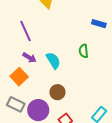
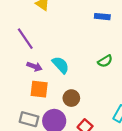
green semicircle: (84, 51) -> (105, 61), moved, turned -104
orange square: (19, 77) -> (39, 89), moved, turned -30

